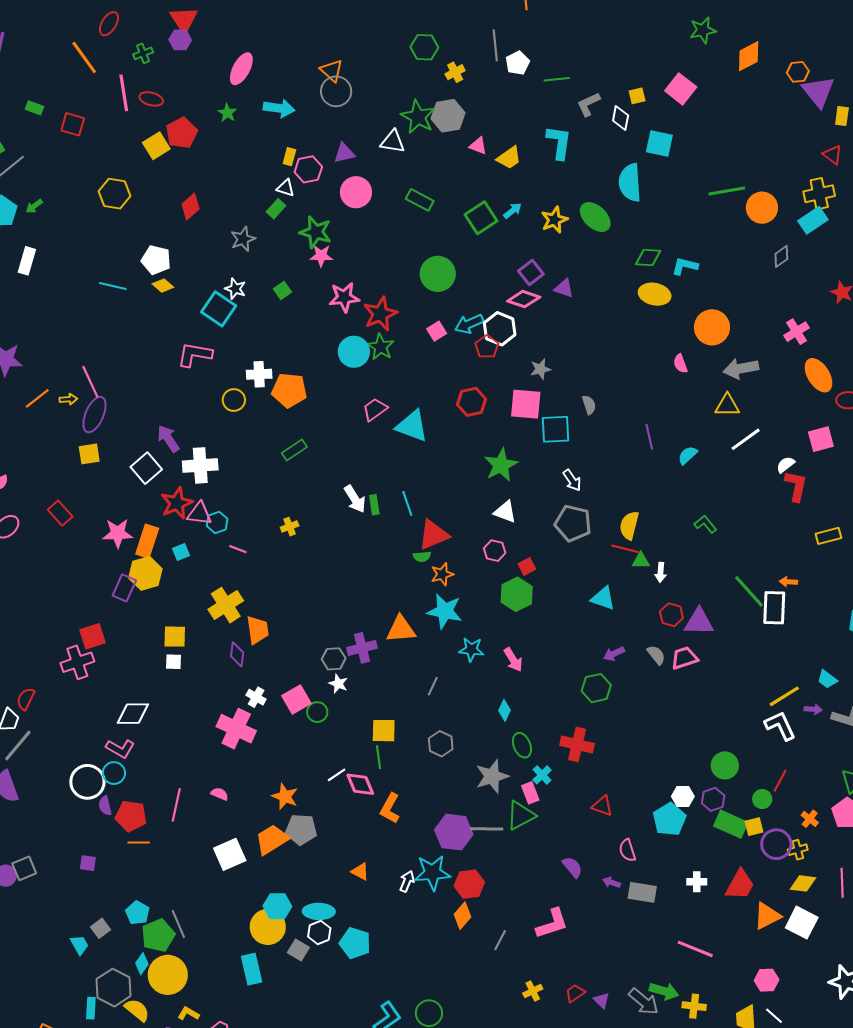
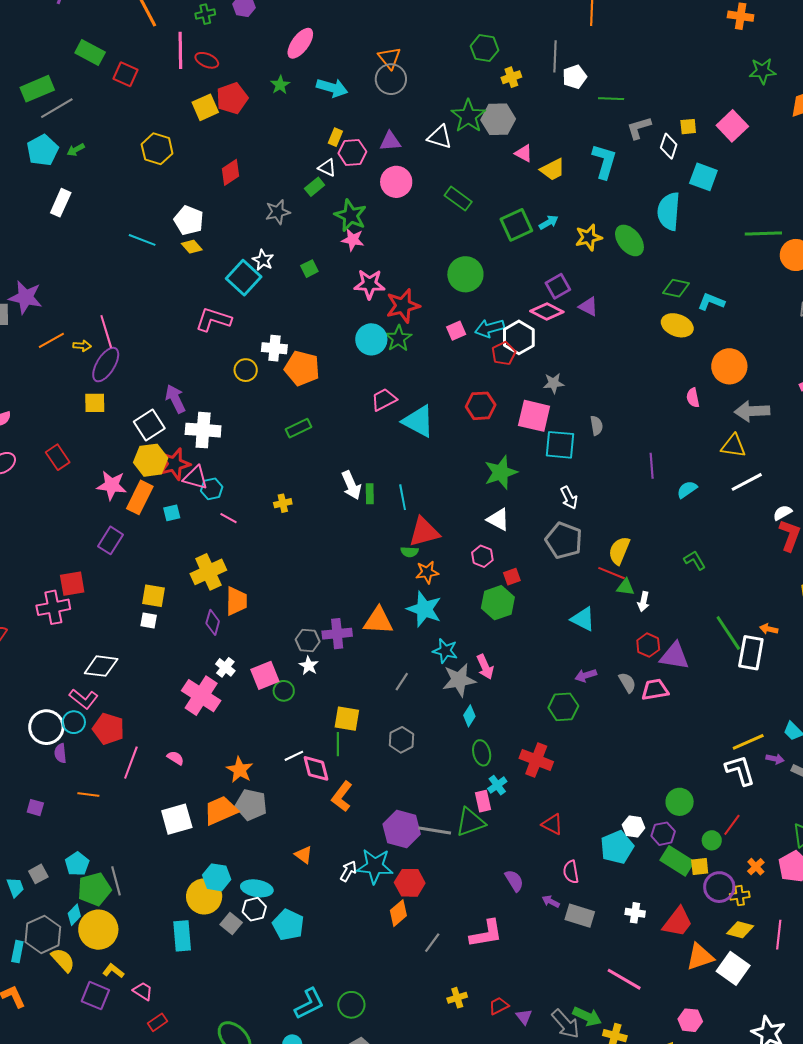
green rectangle: (35, 108) -> (90, 53), size x1.6
yellow hexagon: (145, 573) -> (151, 460), moved
gray star: (492, 776) -> (459, 680), moved
red pentagon: (131, 816) -> (108, 729), moved

